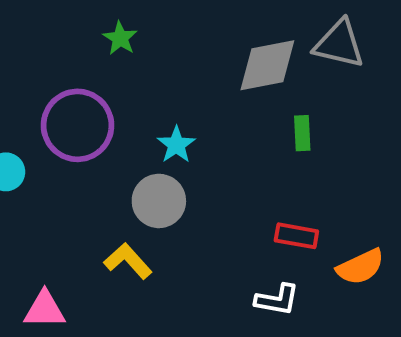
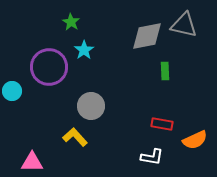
cyan star: (176, 145) -> (84, 50), moved

